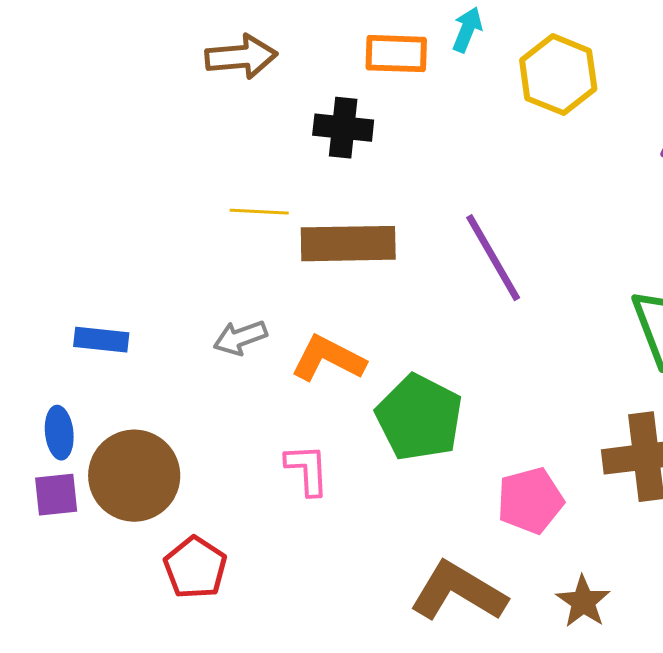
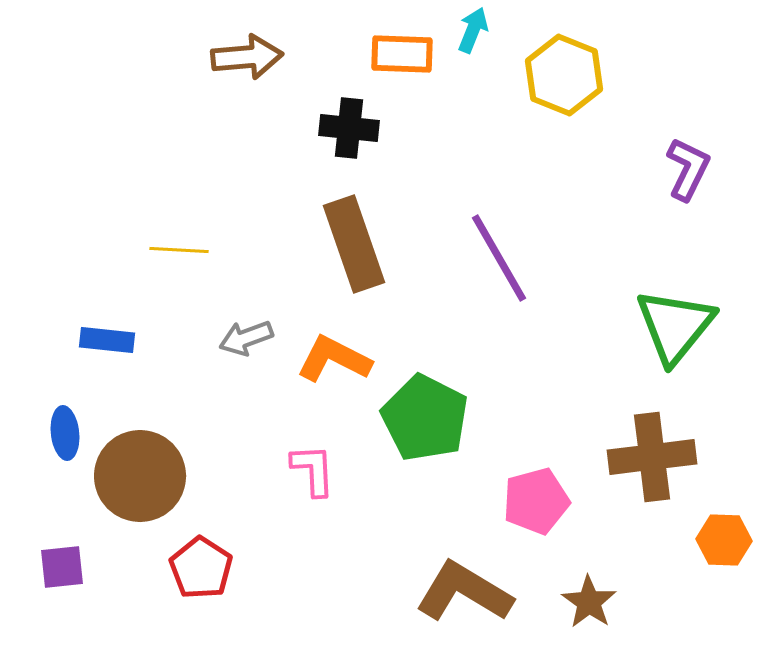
yellow line: (259, 212) -> (179, 250), moved
brown rectangle: (348, 244) -> (354, 244), turned 72
purple square: (56, 495) -> (62, 567), moved

